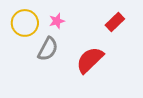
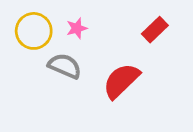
gray semicircle: (48, 49) -> (65, 66), turned -95

